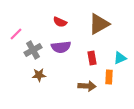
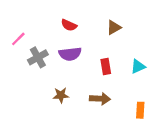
brown triangle: (99, 24) -> (114, 27), size x0.6
brown star: (39, 75) -> (61, 95), moved
orange rectangle: (109, 77) -> (140, 110), moved

